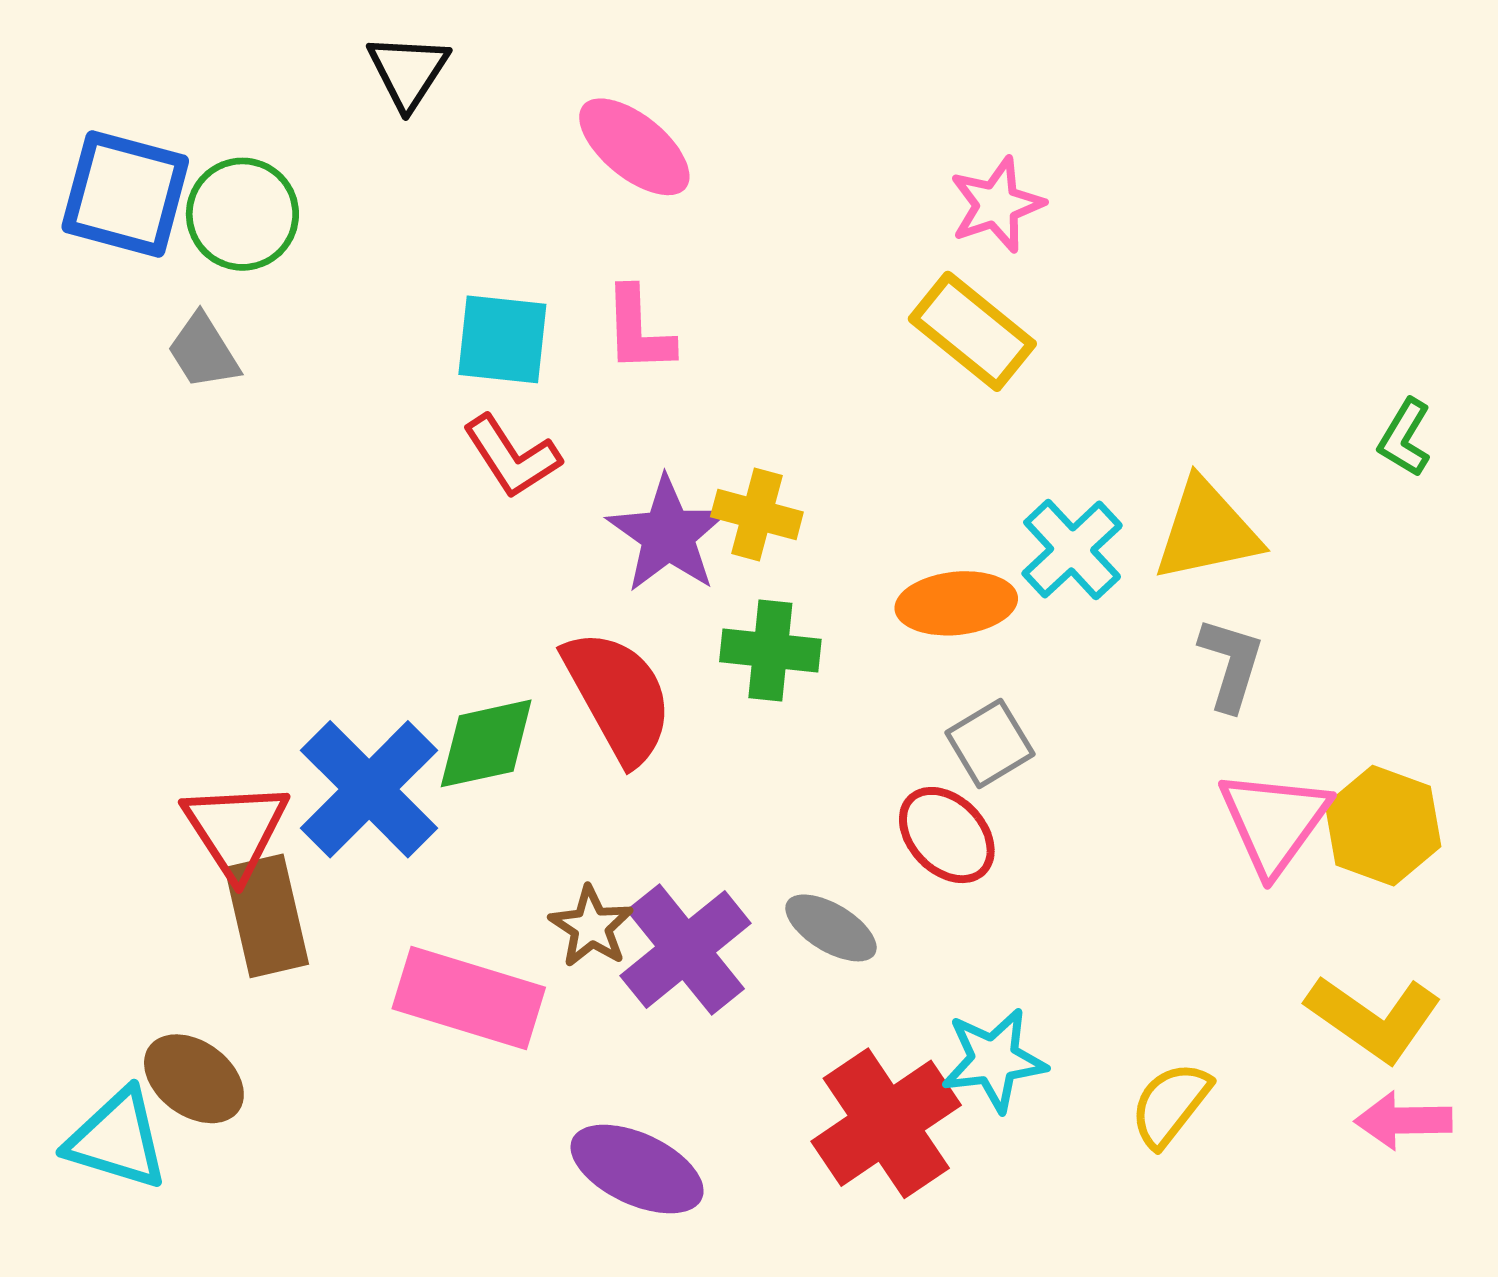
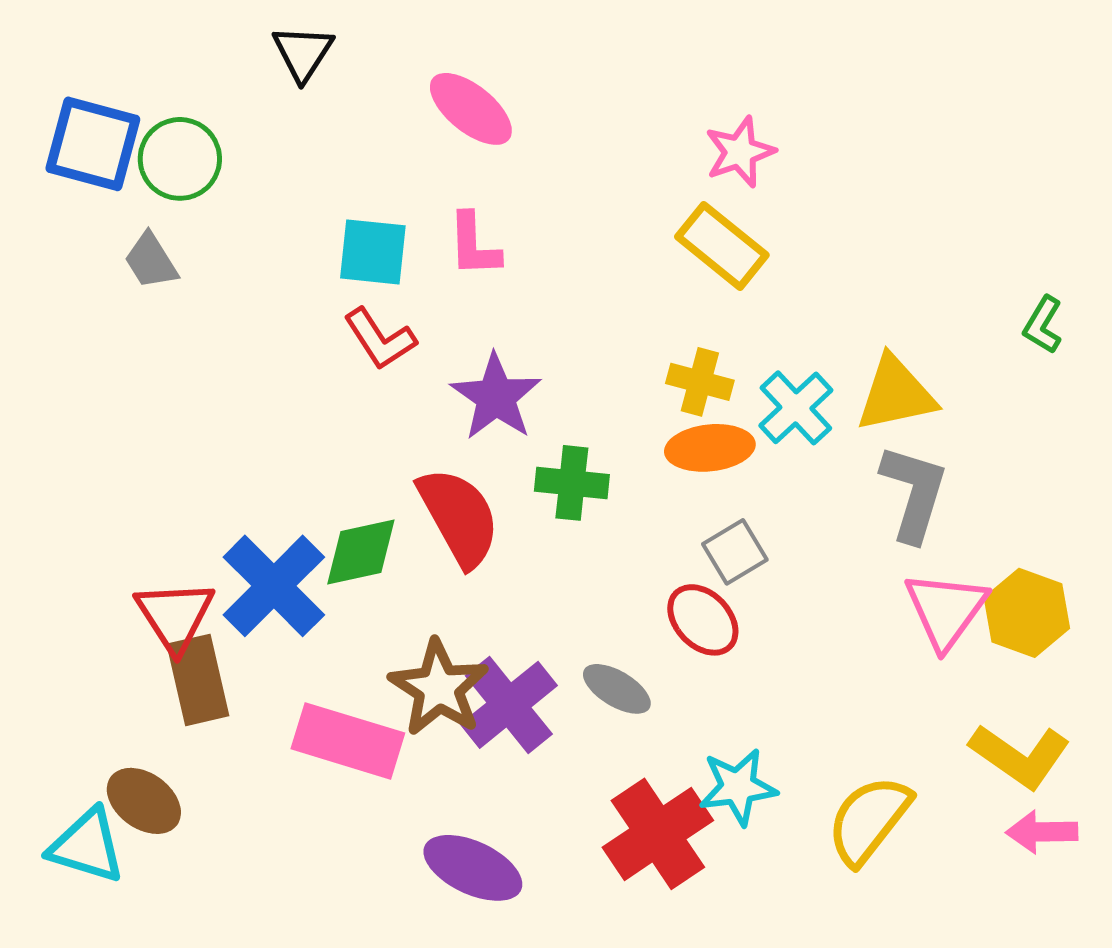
yellow cross: (757, 514) -> (700, 382), moved
gray L-shape: (1231, 664) -> (914, 493), size x1.4
brown star: (591, 927) -> (439, 688), size x1.6
yellow semicircle: (1170, 1104) -> (869, 820), size x1.4

